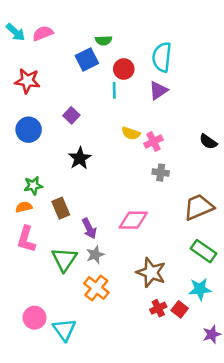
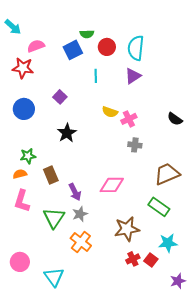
pink semicircle: (43, 33) -> (36, 46), moved
red circle: (124, 69) -> (107, 47), moved
green rectangle: (203, 251) -> (159, 207), moved
brown star: (151, 272) -> (127, 229), turned -30
pink circle: (35, 318) -> (20, 262), moved

